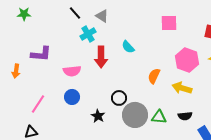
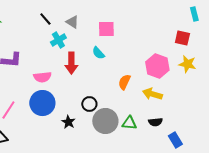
pink square: (169, 23) -> (106, 29), moved
blue circle: (72, 97) -> (42, 103), size x1.6

